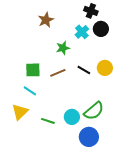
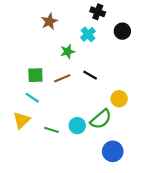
black circle: (101, 29) -> (122, 31), moved
yellow circle: (105, 68) -> (119, 99), moved
blue circle: (89, 137) -> (113, 151), moved

